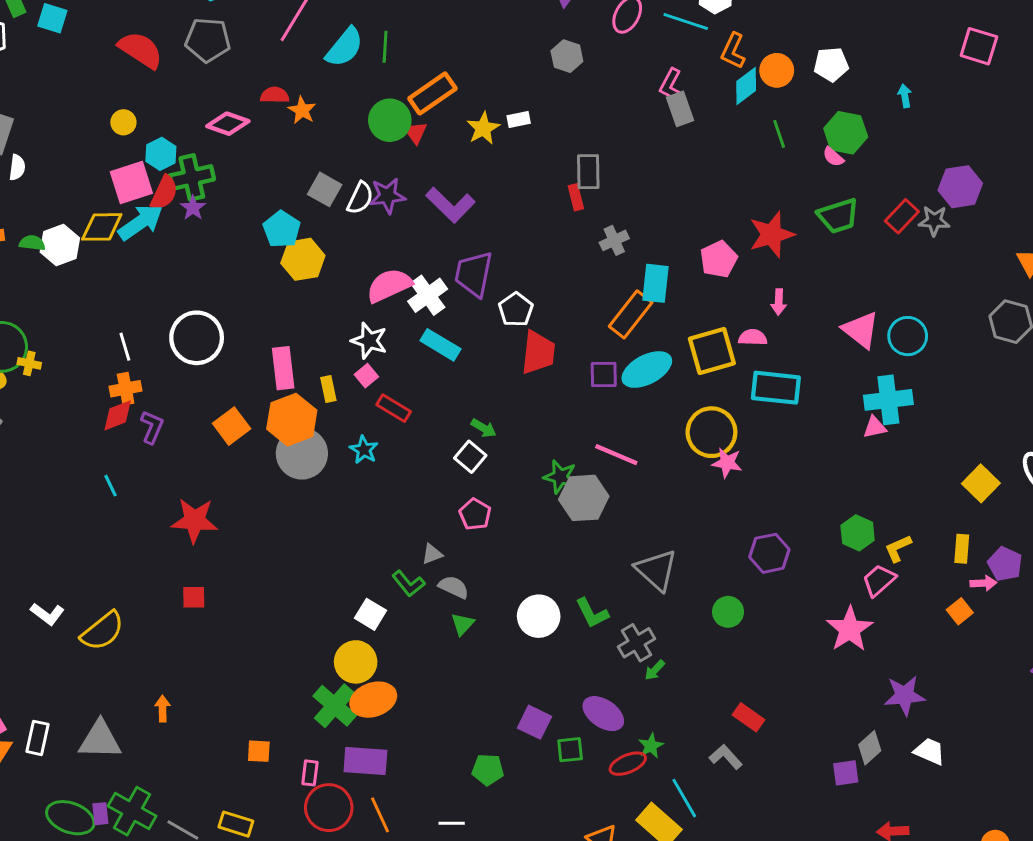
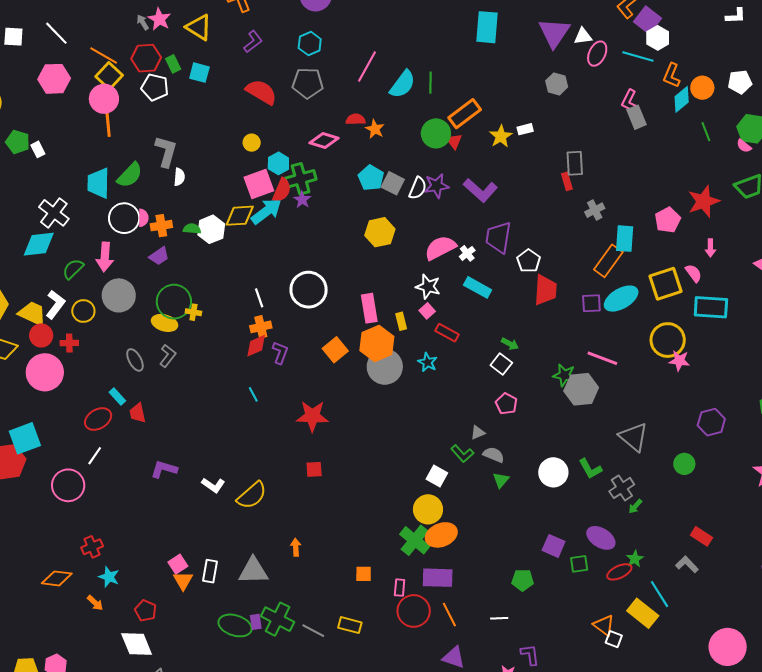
cyan pentagon: (282, 229) -> (371, 178), moved
white cross: (428, 295) -> (467, 253), size x0.6
pink semicircle: (753, 337) -> (693, 273), turned 54

